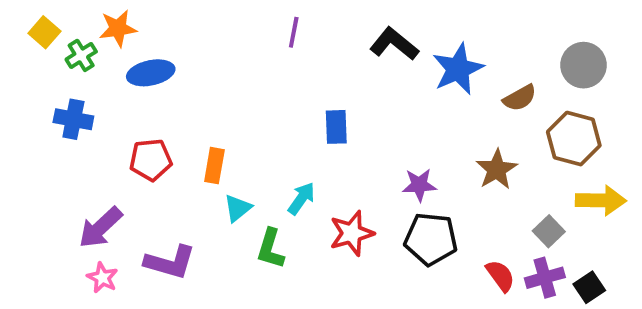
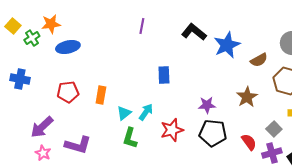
blue cross: (73, 119) -> (20, 79), moved
cyan triangle: (238, 208) -> (124, 113), moved
red semicircle: (500, 276) -> (249, 142), moved

